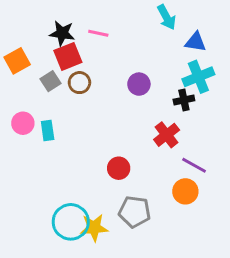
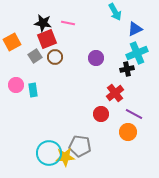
blue triangle: (196, 42) -> (135, 29), turned -35
red circle: (119, 168) -> (101, 114), moved
gray pentagon: (135, 212) -> (80, 146), moved

